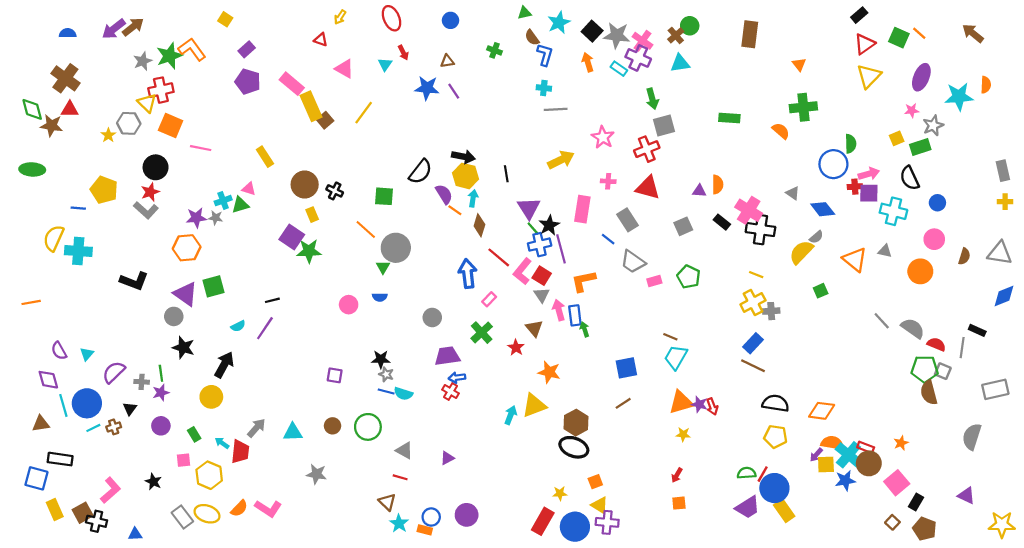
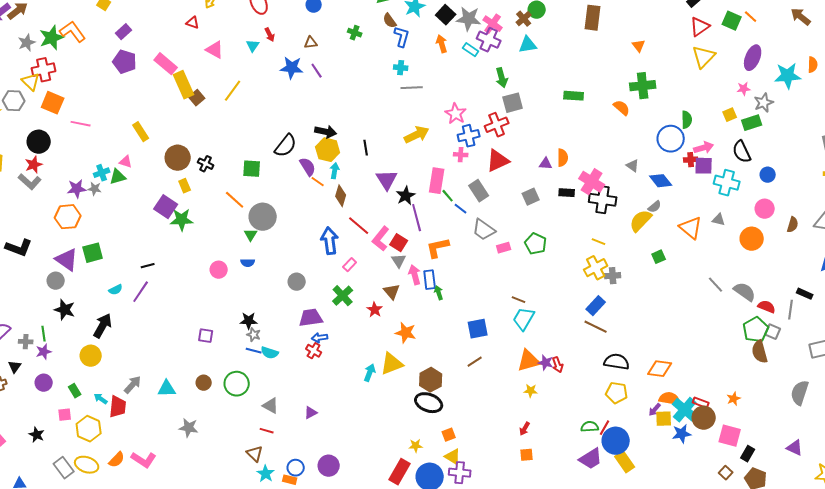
red triangle: (648, 188) -> (498, 161), turned -40
black rectangle: (722, 222) -> (567, 193), turned -35
green line: (533, 228) -> (448, 196), moved
blue cross: (540, 245) -> (469, 136), moved
green pentagon: (925, 369) -> (756, 330), turned -30
pink square: (897, 483) -> (730, 436), turned -35

